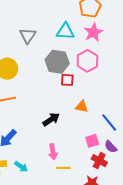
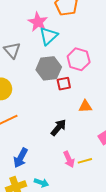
cyan triangle: (65, 31) -> (49, 36), turned -30
pink star: (93, 32) -> (38, 22), moved
yellow line: (63, 168) -> (85, 161), moved

